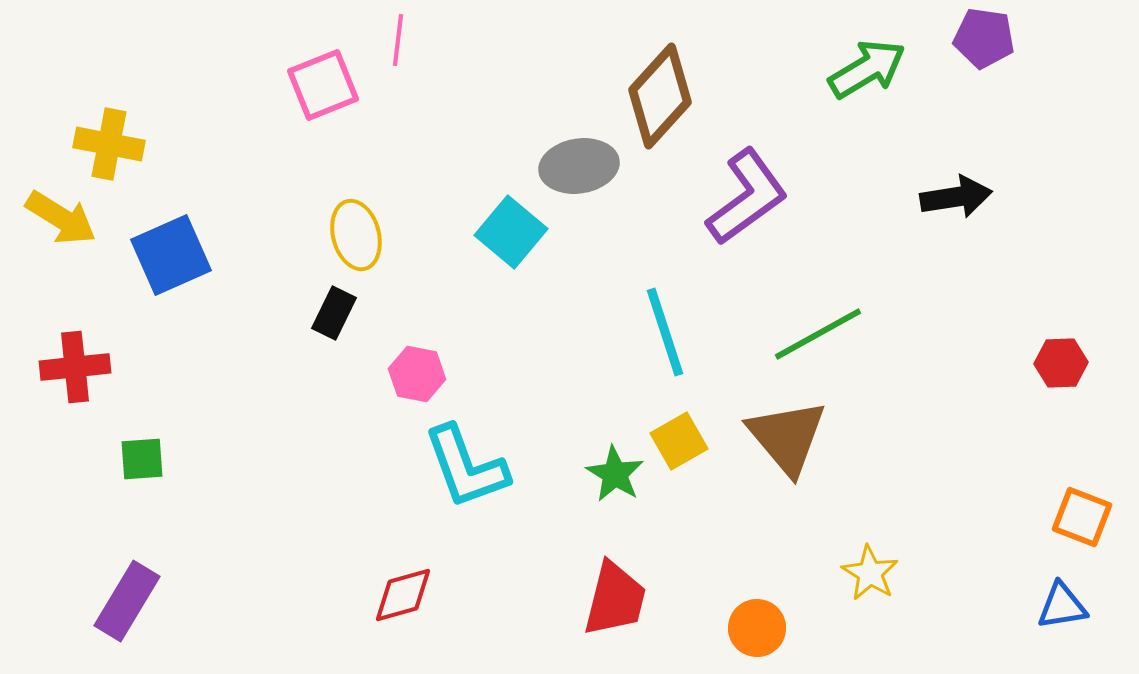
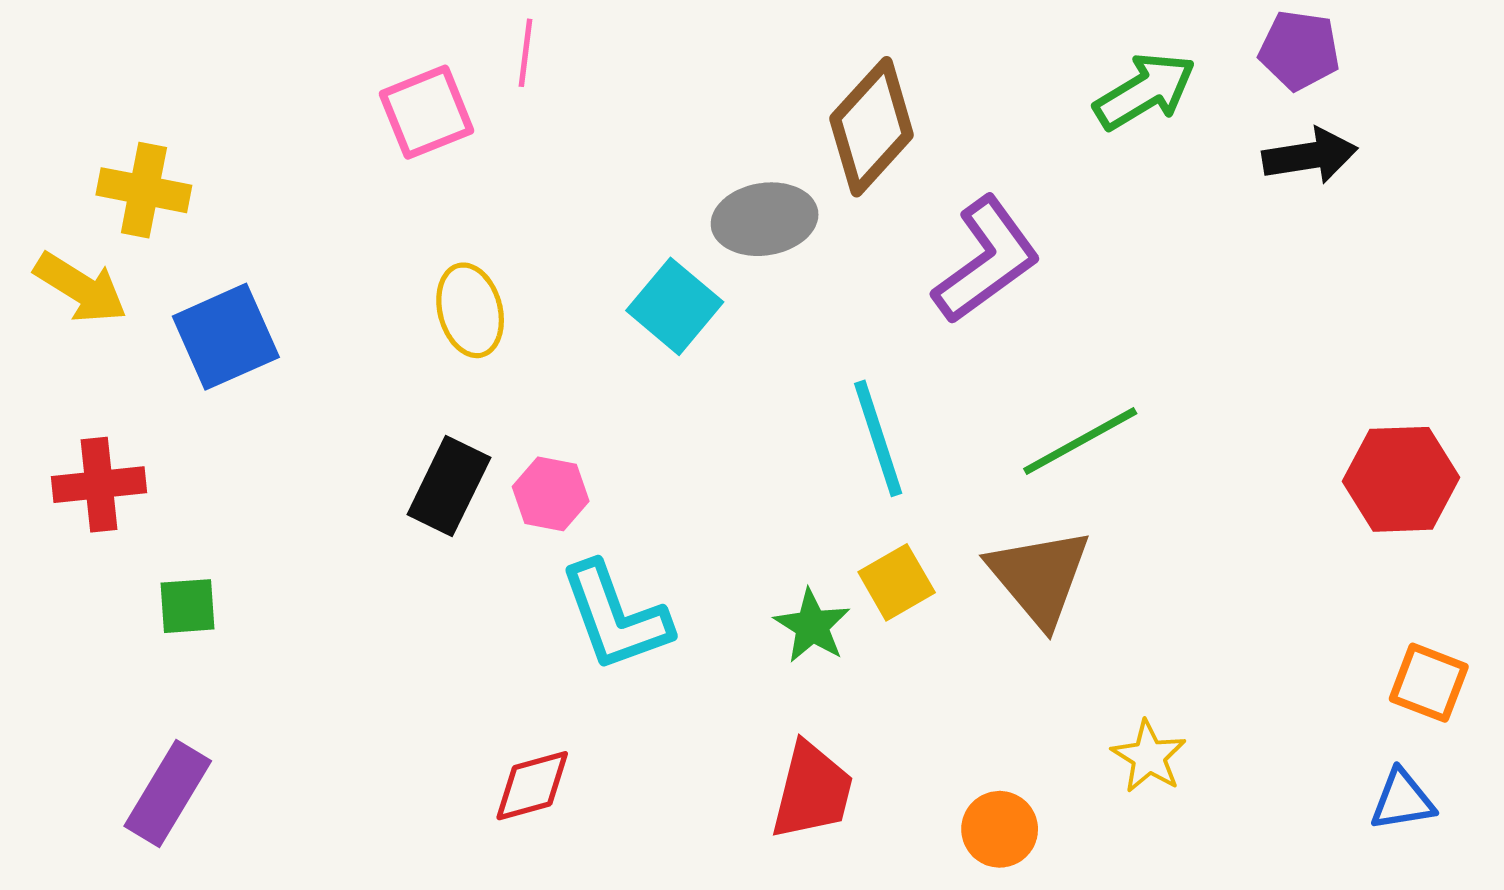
black arrow: (956, 197) -> (1310, 156), moved
black rectangle: (334, 313) -> (449, 486), moved, size x1.4
red hexagon: (1061, 363) -> (1401, 479), size x1.6

